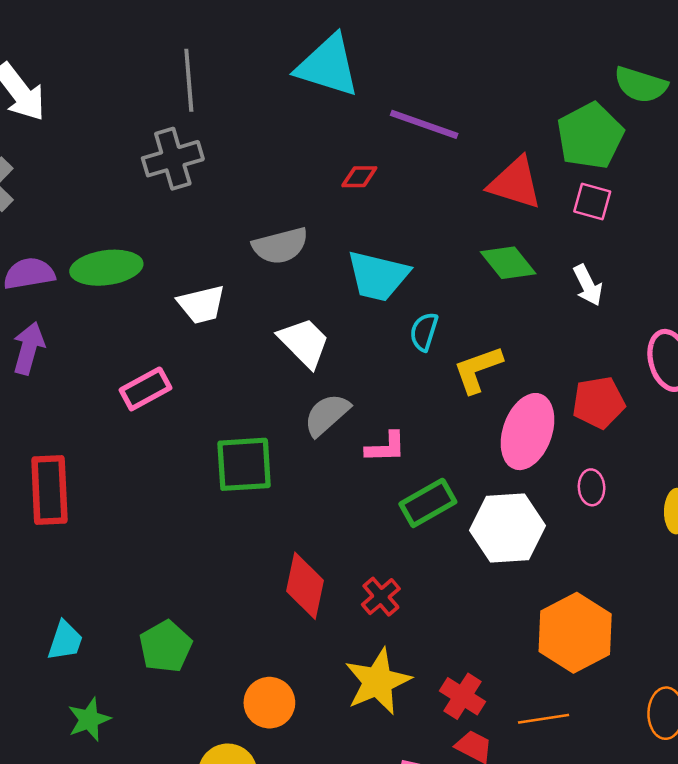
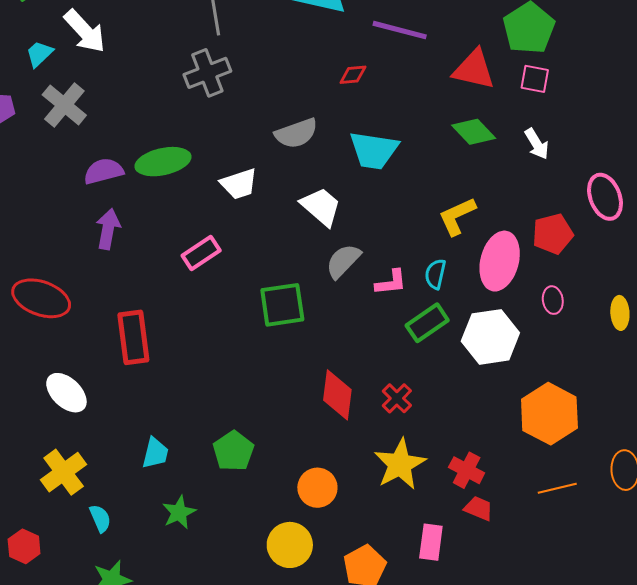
cyan semicircle: (424, 332) -> (435, 274), moved
orange line: (544, 719) -> (557, 488), moved

